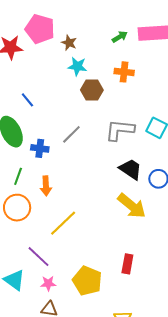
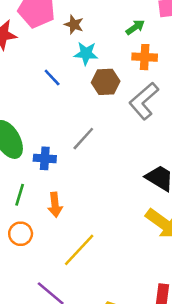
green arrow: (120, 37) -> (135, 27), moved
blue line: (27, 100) -> (52, 78), moved
gray L-shape: (120, 130) -> (144, 101), moved, turned -44
orange circle: (17, 208) -> (21, 234), size x0.7

